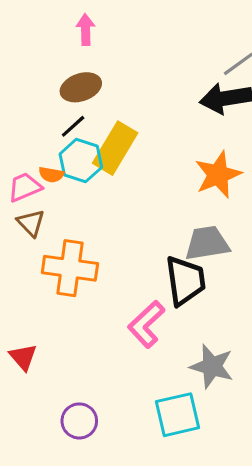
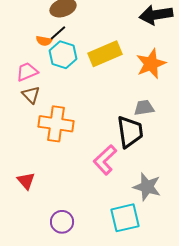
yellow rectangle: (115, 148) -> (105, 54), moved, turned 36
orange semicircle: (51, 175) -> (44, 41), moved
gray trapezoid: (207, 243) -> (144, 108), size x0.7

